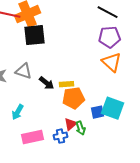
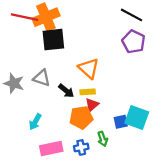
purple pentagon: (110, 37) -> (134, 42), turned 30
orange triangle: (112, 62) -> (89, 68), moved
orange pentagon: (74, 98) -> (81, 118), moved
red triangle: (71, 124) -> (92, 105), moved

